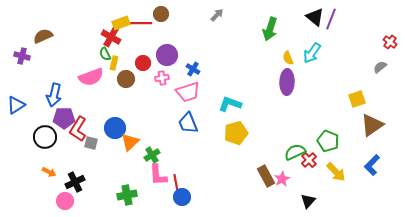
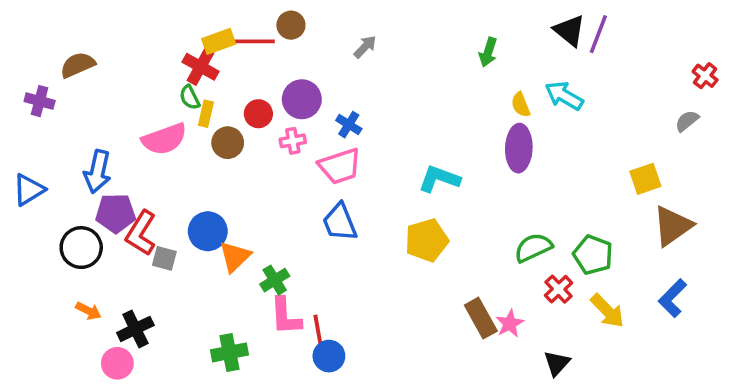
gray arrow: (217, 15) -> (365, 47), moved
green arrow: (270, 29) -> (488, 52), size x0.7
cyan arrow: (312, 53) -> (564, 96), turned 85
cyan L-shape: (230, 104) -> (439, 179), moved
green semicircle: (295, 152) -> (533, 248), moved

